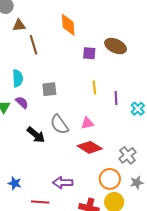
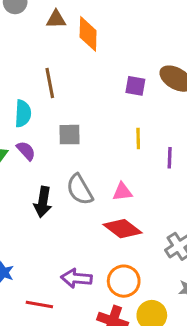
brown triangle: (19, 25) -> (56, 19), moved
orange diamond: (68, 25) -> (88, 34), moved
brown line: (34, 45) -> (50, 83), moved
black arrow: (36, 135) -> (43, 202), turned 54
orange circle: (110, 179) -> (124, 281), moved

